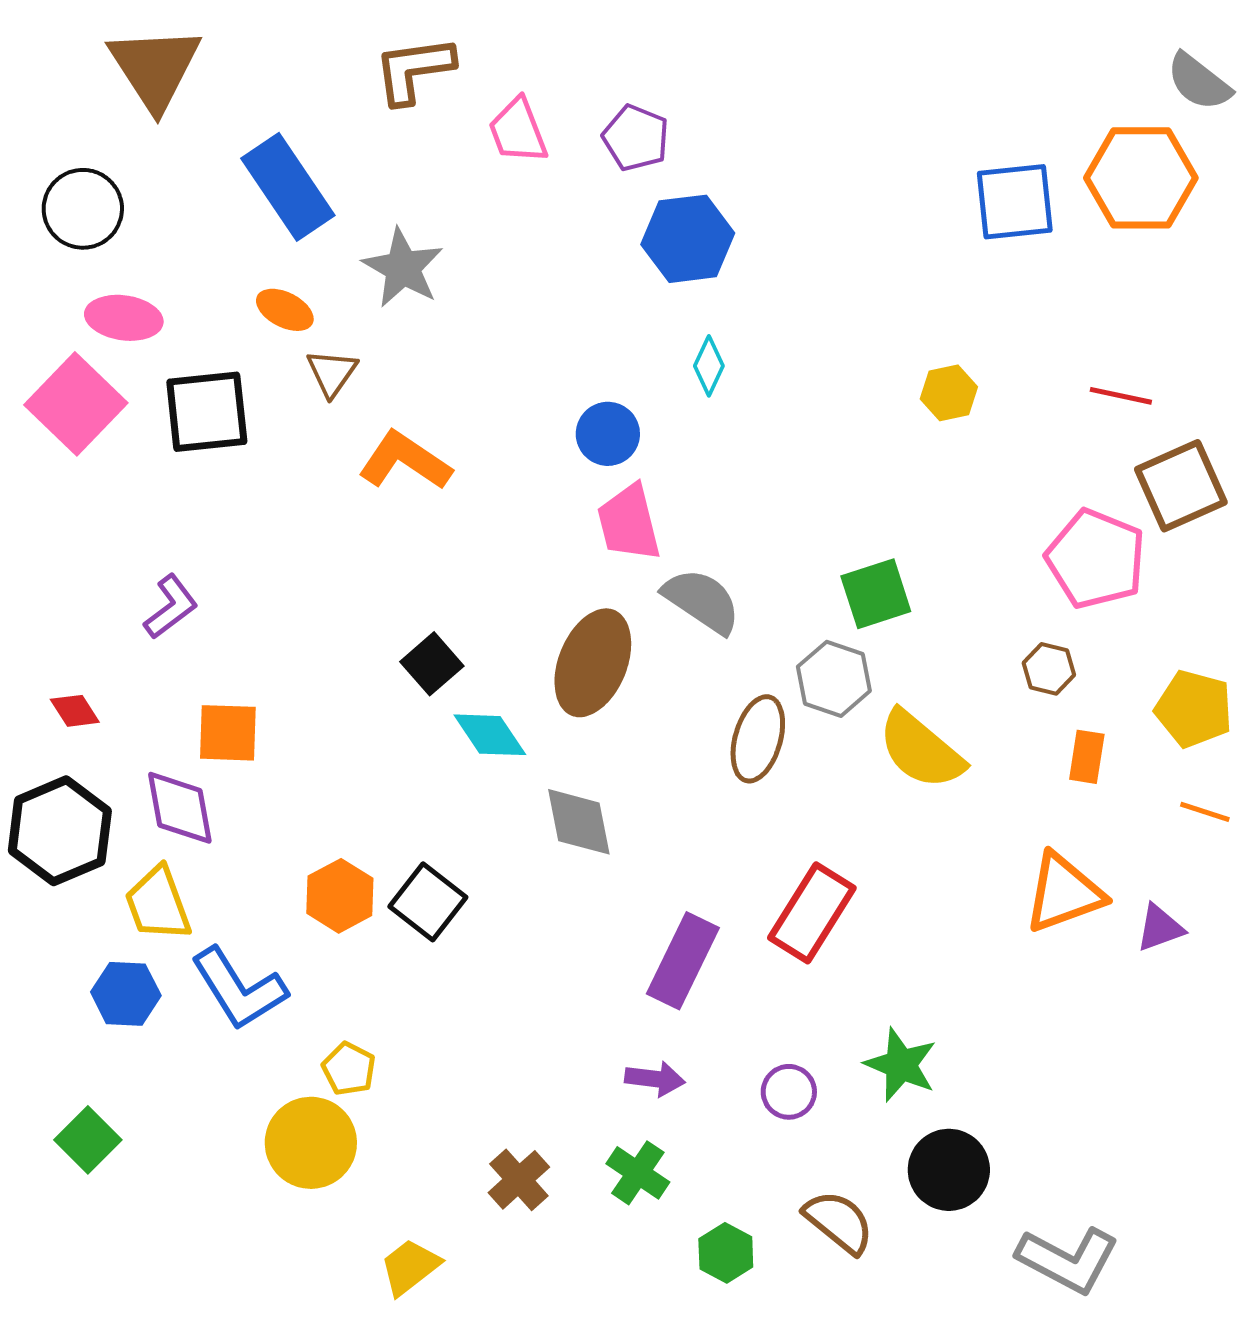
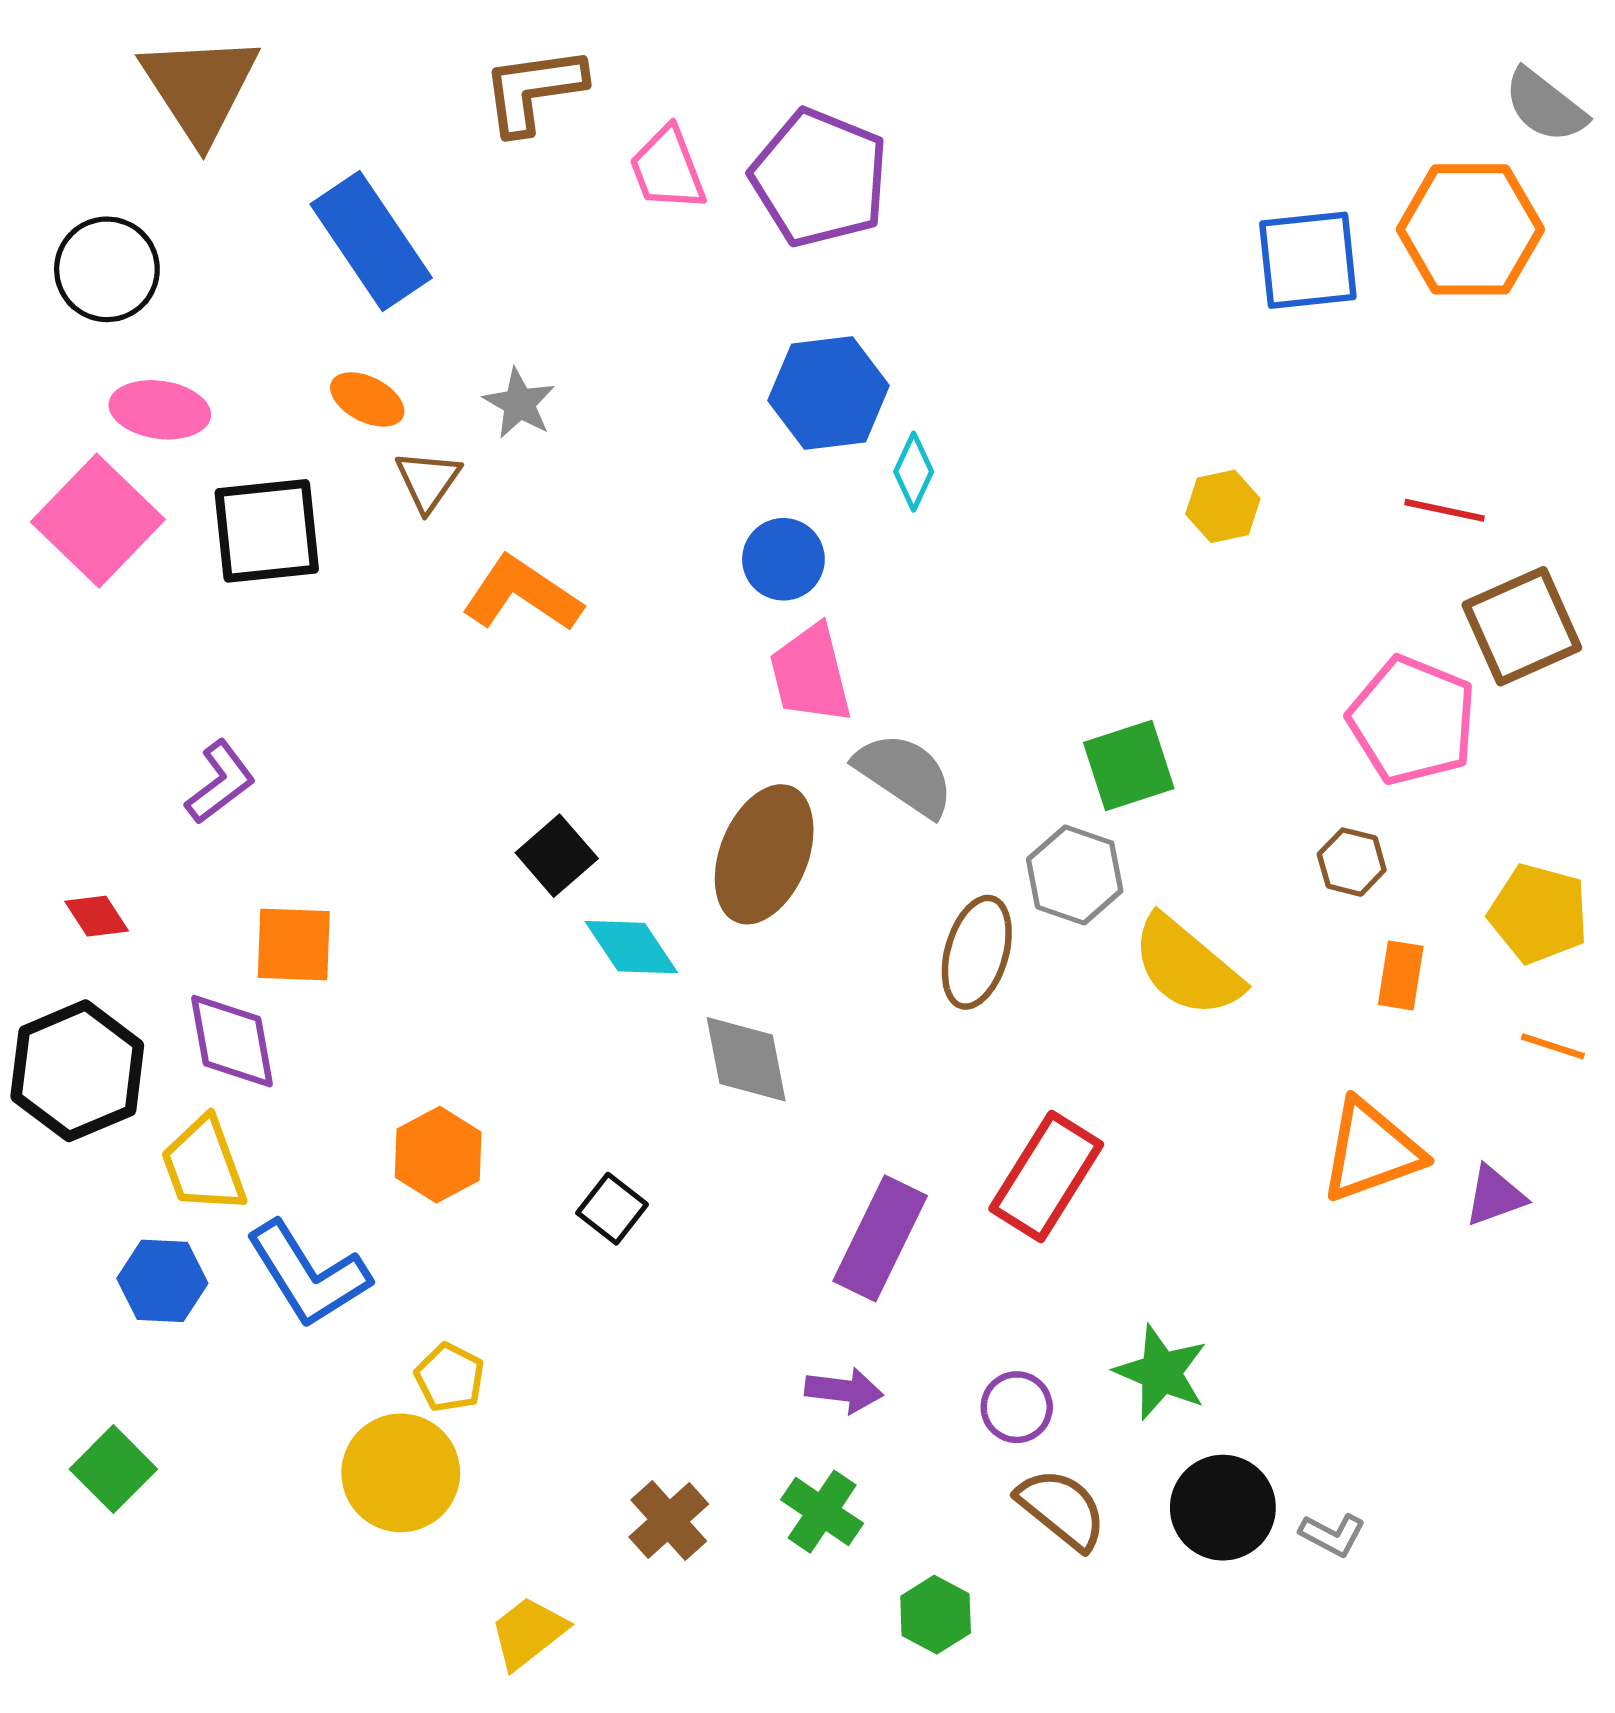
purple pentagon: (636, 138) -> (820, 178), size x1.6
blue hexagon: (688, 239) -> (829, 393), moved
gray star: (403, 268) -> (519, 403), moved, size x0.7
black square: (428, 902) -> (612, 1209), moved, size x0.7
brown semicircle: (839, 1222) -> (1062, 1509), moved
gray L-shape: (1068, 1260) -> (1332, 1535), moved, size x0.5

